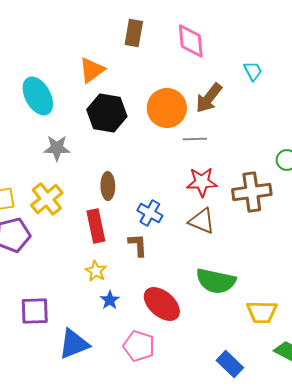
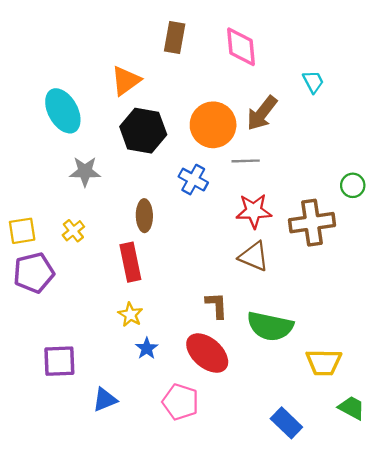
yellow cross: (47, 199) -> (73, 231), size x0.6
blue cross: (150, 213) -> (193, 180), moved
brown L-shape: (138, 245) -> (217, 305), moved
blue triangle: (74, 344) -> (105, 400), size x0.7

